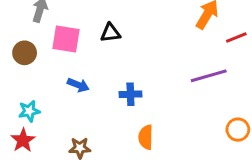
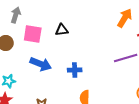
blue arrow: (78, 85) -> (41, 64), size x1.5

